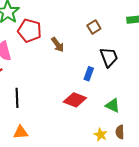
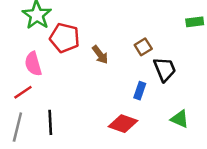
brown square: (94, 27) -> (143, 47), moved
green triangle: (113, 105) -> (180, 119), moved

